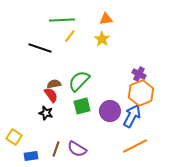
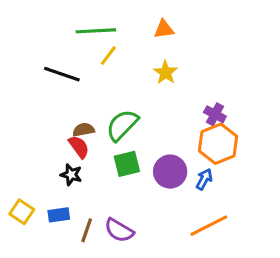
yellow star: (102, 39) -> (165, 73), moved
blue arrow: (132, 116) -> (204, 179), size x0.6
blue rectangle: (31, 156) -> (59, 215), moved

